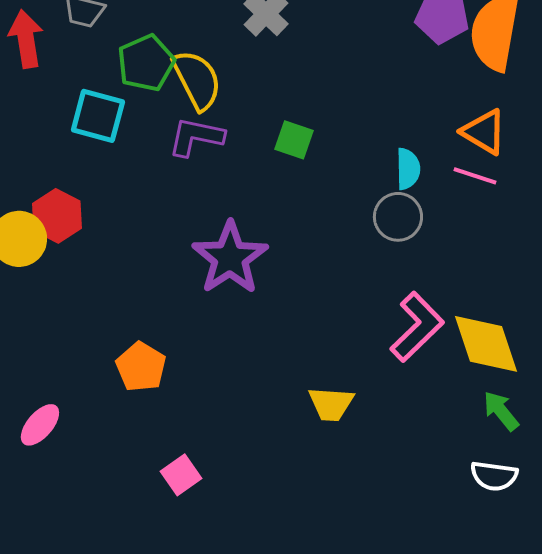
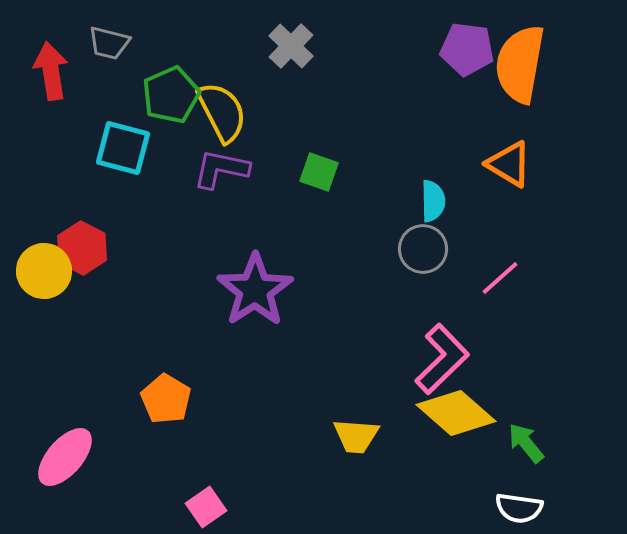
pink line: (475, 176) -> (500, 278), moved, turned -60
yellow diamond: (486, 344) -> (456, 413), moved, turned -30
pink ellipse: (40, 425) -> (65, 457), size x1.4

